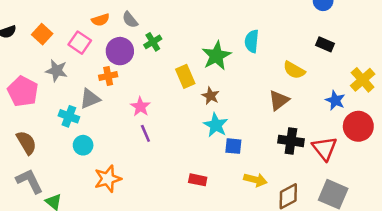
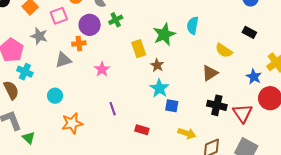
pink square: (80, 43) -> (59, 16), turned 30
cyan cross: (69, 116) -> (25, 72), moved
purple line: (145, 133) -> (113, 109), moved

